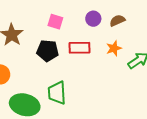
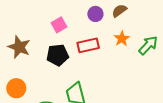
pink square: (55, 22) -> (59, 25), turned -35

